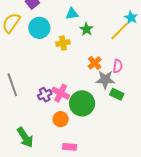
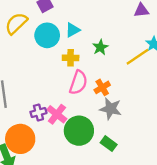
cyan triangle: (72, 14) -> (73, 30), moved, turned -32
pink semicircle: (118, 66) -> (78, 82), moved, size x1.5
green rectangle: (117, 94) -> (109, 144), moved
orange circle: (61, 119) -> (20, 139), moved, size x1.6

